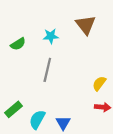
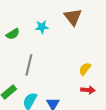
gray line: (47, 70) -> (29, 65), moved

